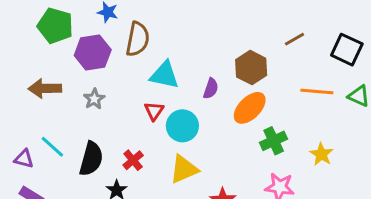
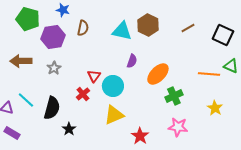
brown semicircle: (138, 39) -> (83, 28), size x0.7
brown hexagon: (251, 68) -> (148, 25), moved
cyan triangle: (164, 75) -> (122, 31), moved
orange line: (317, 91) -> (209, 74), moved
yellow star: (321, 154) -> (215, 108), moved
red cross: (133, 160) -> (83, 94), moved

